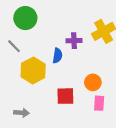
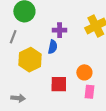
purple cross: (74, 41) -> (60, 30), moved
gray line: (14, 46) -> (13, 37), turned 64

